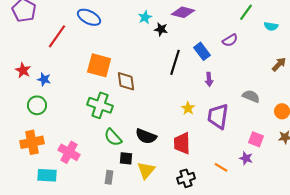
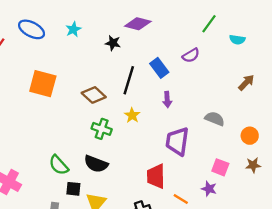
cyan star: (145, 17) -> (73, 29), moved
brown diamond: (126, 81) -> (94, 95), moved, turned -40
green cross: (100, 105) -> (102, 129), moved, size x0.7
yellow star: (188, 108) -> (132, 115), moved
red trapezoid: (182, 143) -> (156, 176), moved

